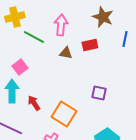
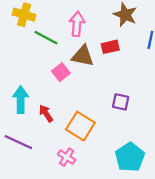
yellow cross: (15, 17) -> (24, 15), turned 30
brown triangle: (66, 53) -> (83, 56), size x1.5
pink square: (20, 67) -> (61, 72), moved

